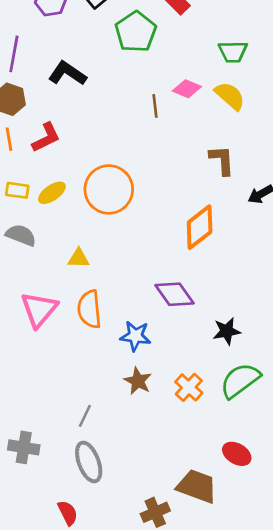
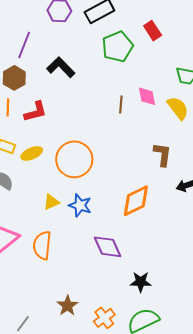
pink diamond: (187, 89) -> (147, 96), turned 45
yellow triangle: (79, 258) -> (51, 202), moved, turned -36
blue star: (135, 336) -> (80, 205), moved

